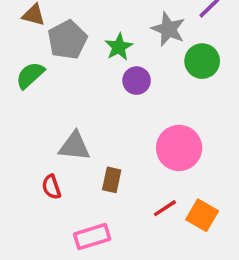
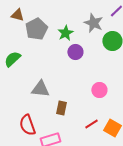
green semicircle: (30, 75) -> (12, 59), moved
pink circle: (179, 148) -> (99, 90), size x0.6
red semicircle: (51, 187) -> (27, 125), moved, size x1.5

